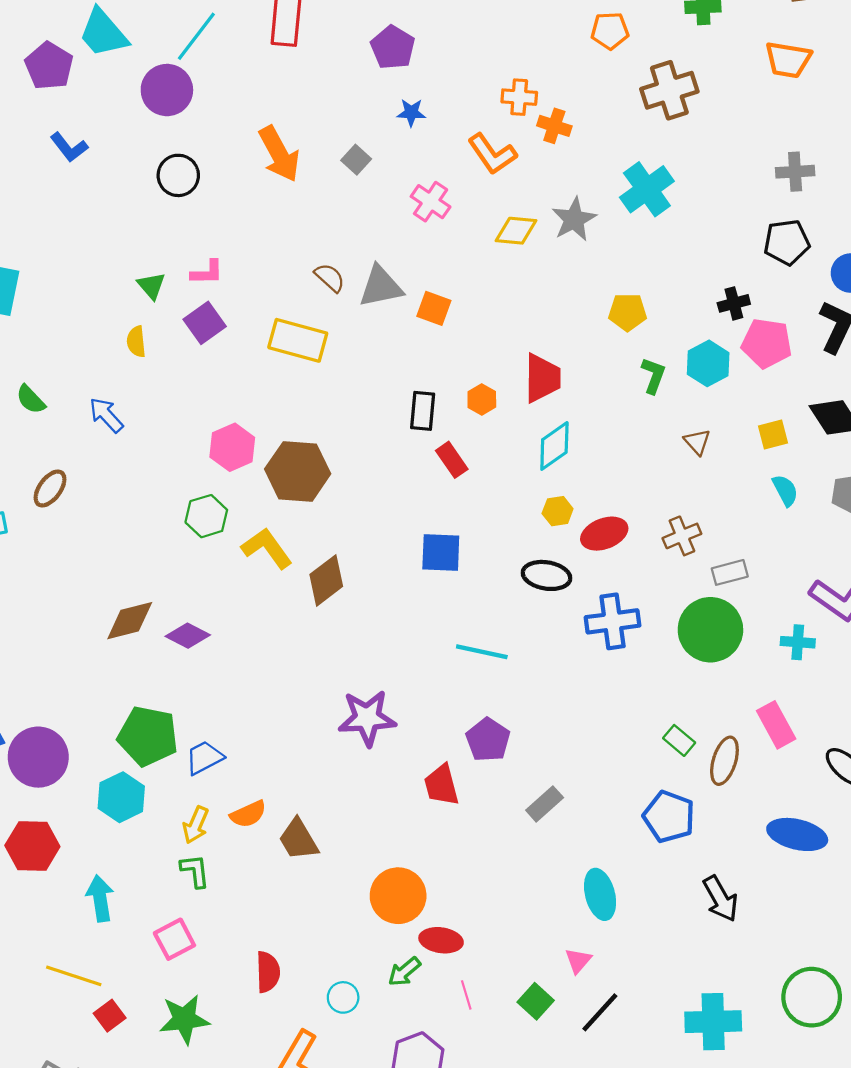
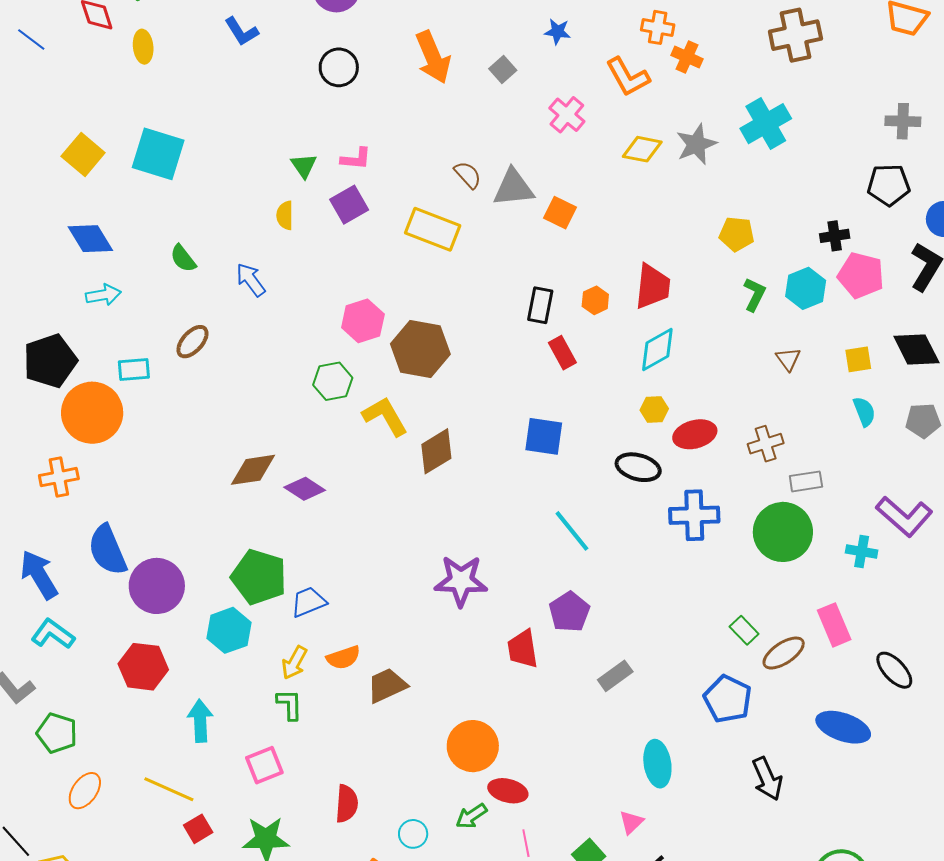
cyan line: (482, 652) -> (572, 531), turned 33
brown ellipse: (724, 761) -> (784, 653), turned 33
brown trapezoid: (298, 839) -> (387, 685), turned 90

